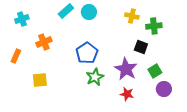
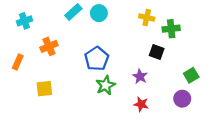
purple star: (126, 69) -> (140, 76), size x0.6
green square: (155, 71) -> (191, 75), moved

